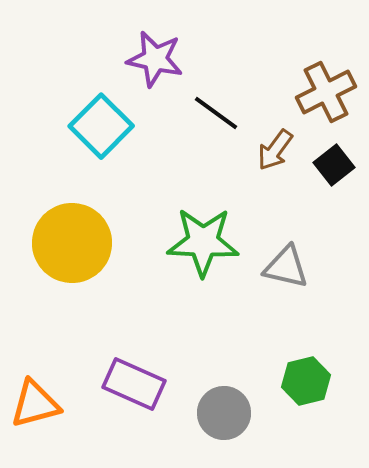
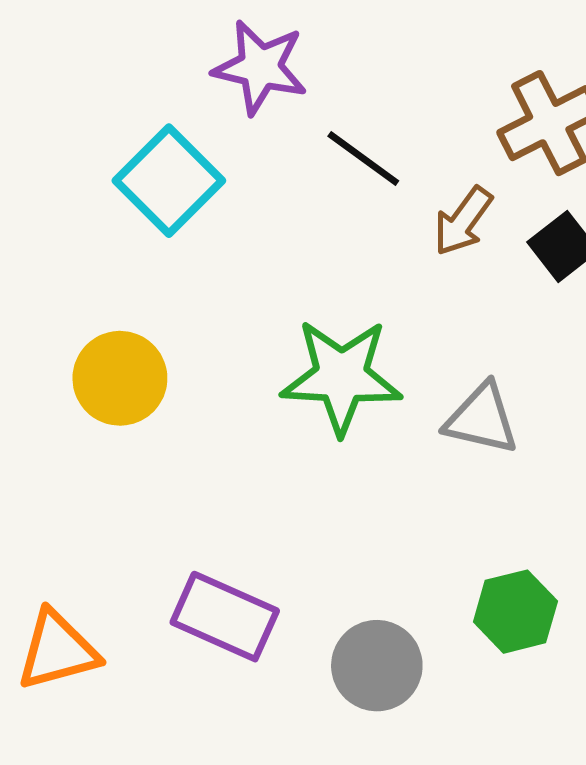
yellow circle: (72, 243) -> (120, 378), size x0.7

